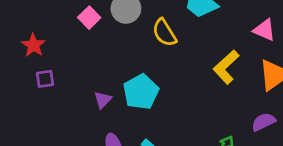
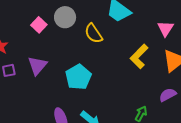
pink triangle: (264, 30) -> (166, 29), turned 42
purple triangle: (103, 100) -> (37, 65), moved, size x1.5

